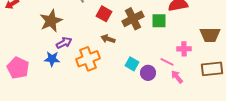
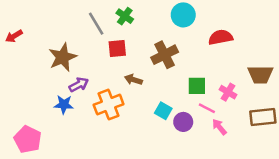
red square: (104, 14) -> (117, 49), moved, turned -35
green square: (159, 21) -> (197, 86), moved
pink cross: (184, 49) -> (228, 92), turned 32
pink pentagon: (18, 68) -> (28, 139), moved

